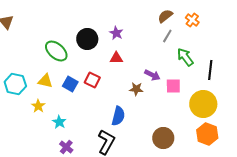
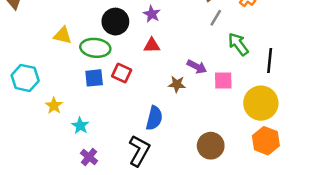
green ellipse: (56, 51) -> (95, 48), moved, turned -35
yellow triangle: (45, 81) -> (63, 35), moved
blue square: (70, 84) -> (94, 78), turned -35

